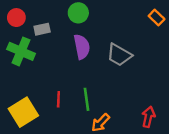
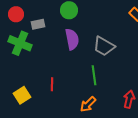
green line: (86, 99) -> (94, 75), moved
yellow square: (23, 112) -> (22, 95), size x0.7

